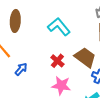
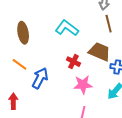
blue arrow: (21, 69) -> (40, 78), size x1.5

